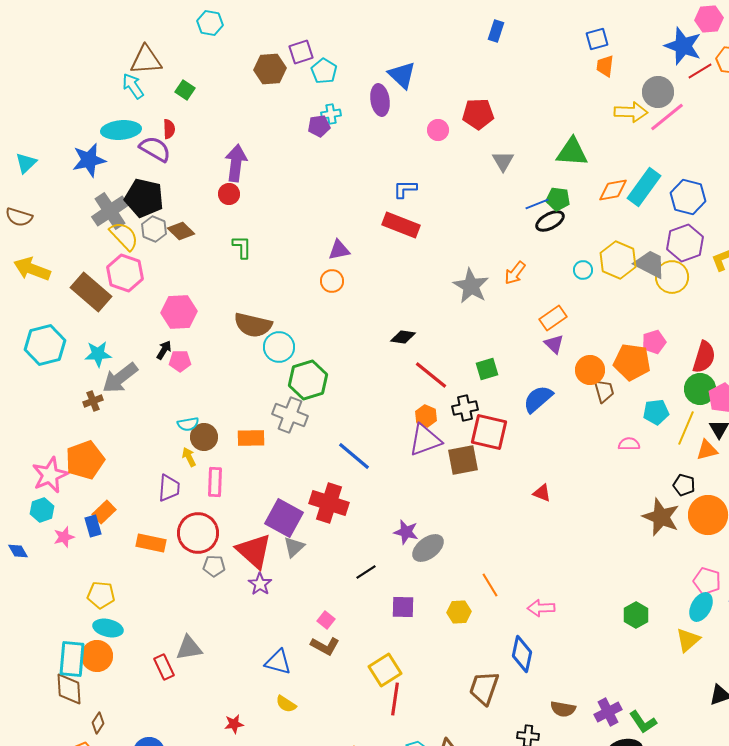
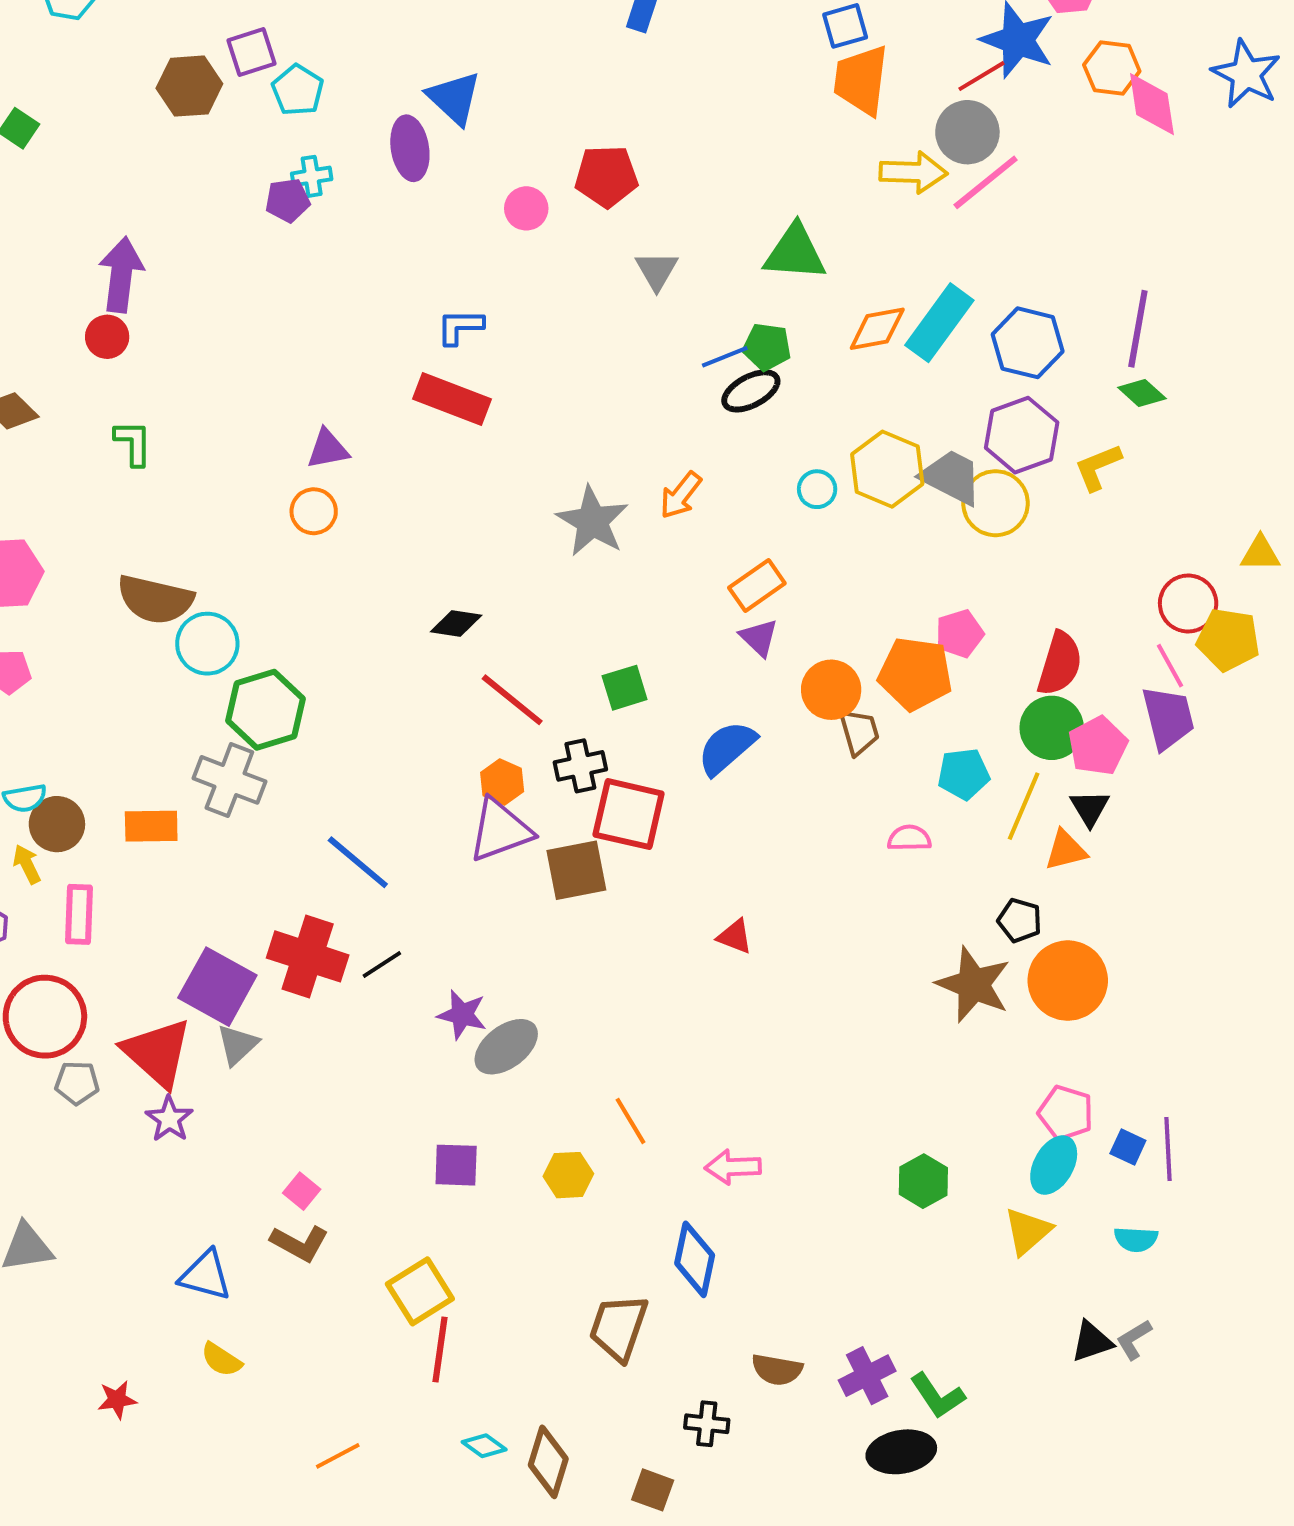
orange trapezoid: (605, 66) -> (861, 80), size x1.6
red line: (700, 71) -> (981, 76), moved
black line: (366, 572) -> (382, 964), moved

